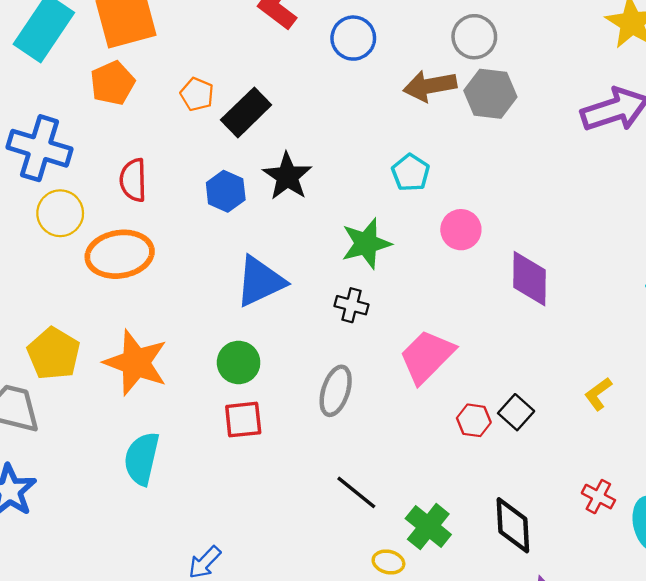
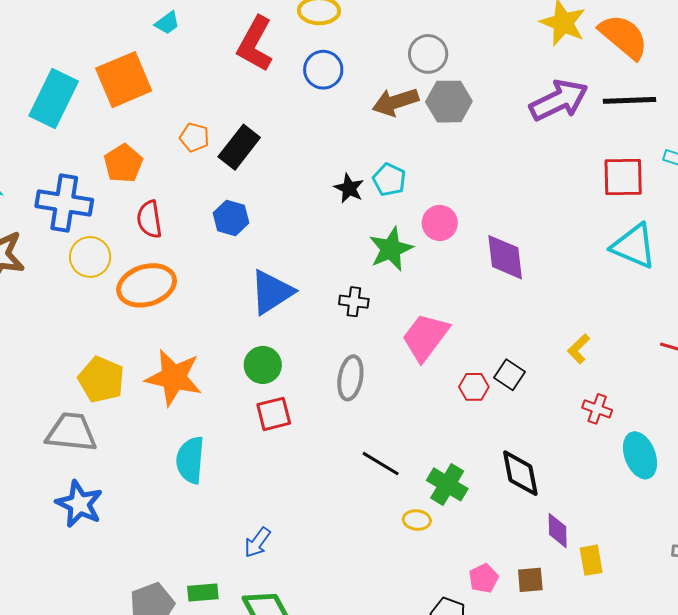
orange pentagon: (112, 83) -> (123, 163), moved
black star: (287, 176) -> (349, 188), moved, size x0.7
green star: (366, 244) -> (391, 249), moved
red cross: (598, 497) -> (597, 409), moved

